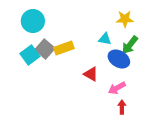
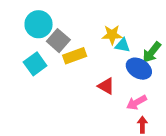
yellow star: (125, 19) -> (112, 35), moved
gray square: (45, 49) -> (58, 41), moved

